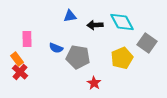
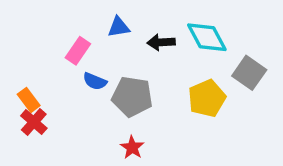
pink rectangle: (27, 39) -> (78, 51), moved, turned 35
red star: (94, 83) -> (132, 147), moved

